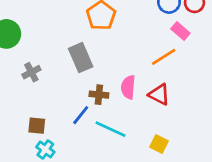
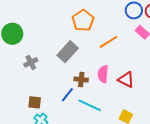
orange line: (164, 57) -> (108, 42), moved
gray rectangle: (81, 58) -> (68, 52), turned 65

